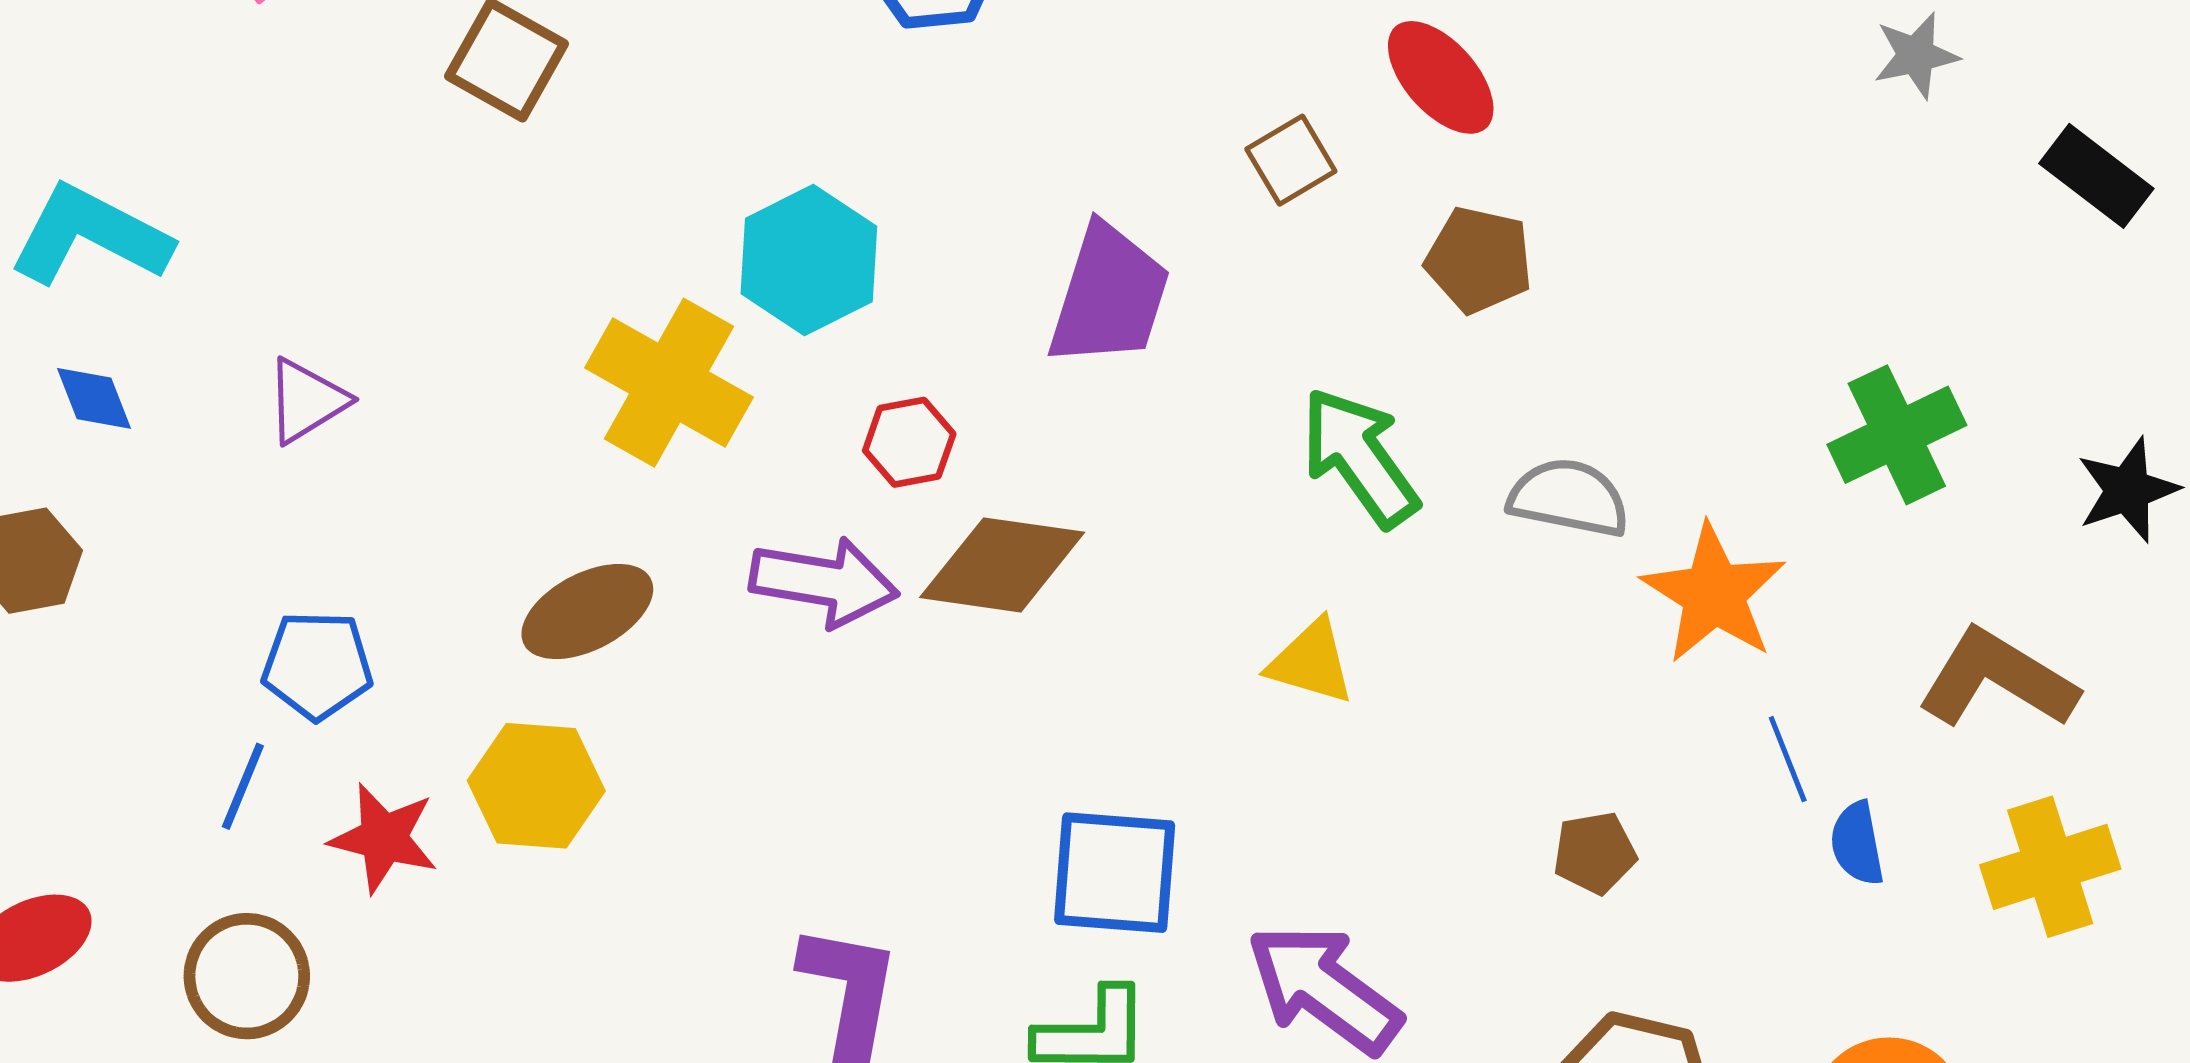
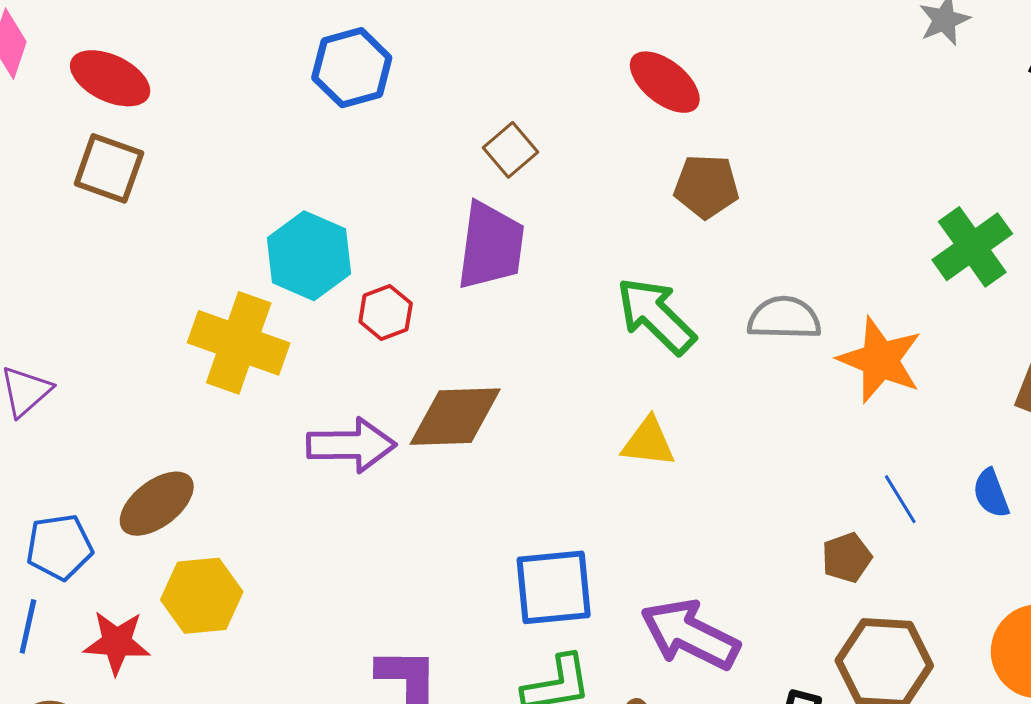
brown square: (1291, 160) -> (511, 150), moved
red hexagon: (909, 442) -> (386, 312), moved
brown ellipse: (587, 612) -> (157, 504), moved
blue line: (1788, 759) -> (900, 499), moved
brown pentagon: (1595, 853) -> (847, 558), moved

